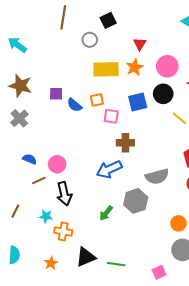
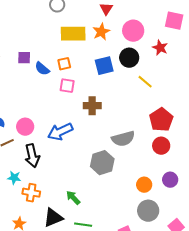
pink square: (111, 116) -> (67, 86), moved
blue arrow: (109, 169) -> (60, 132), moved
green arrow: (106, 213) -> (73, 198), moved, turned 98

